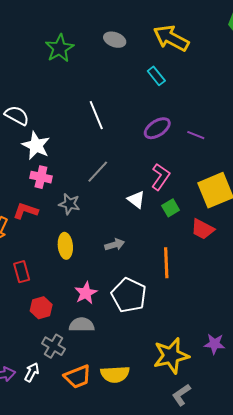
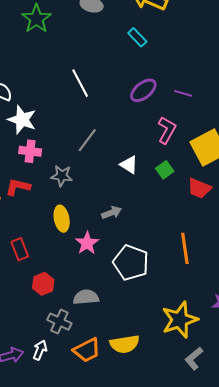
pink L-shape: (161, 177) -> (167, 130), moved
orange line: (166, 263) -> (185, 248), moved
pink star: (86, 293) -> (87, 243), moved

